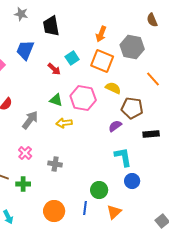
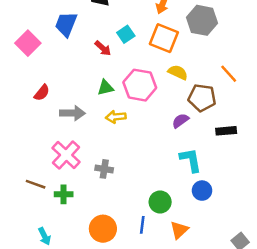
orange line: (153, 79) -> (229, 74), moved
green triangle: (56, 100) -> (105, 88), turned -32
gray arrow: (30, 120) -> (72, 113), turned 54
pink cross: (25, 153) -> (66, 155), size x1.6

